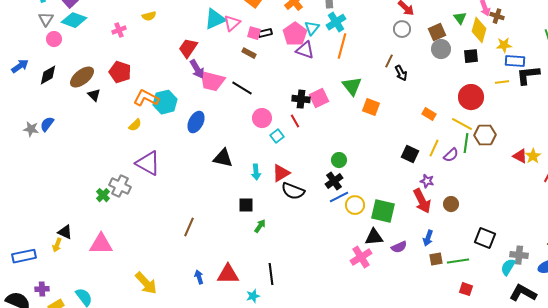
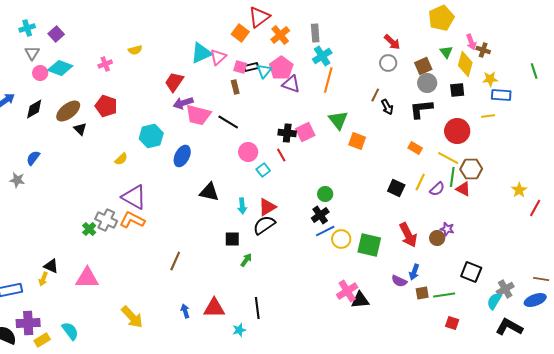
cyan diamond: (74, 20) -> (60, 68), moved
cyan triangle: (312, 28) -> (264, 71), moved
brown rectangle: (249, 53) -> (235, 87), turned 48
purple arrow: (197, 69) -> (183, 103), turned 102
black L-shape: (528, 75) -> (421, 109), moved
orange L-shape: (146, 98) -> (132, 220), moved
gray star: (31, 129) -> (17, 180), moved
red triangle: (520, 156) -> (463, 189), moved
purple star: (427, 181) -> (447, 229), moved
black semicircle: (293, 191) -> (264, 225), moved, turned 125
black triangle: (374, 237) -> (360, 300), moved
purple semicircle: (399, 247) -> (399, 281), moved, turned 49
gray cross: (519, 255) -> (505, 289), turned -36
purple cross: (42, 289) -> (28, 323), size x1.6

